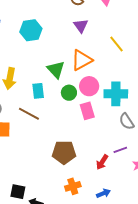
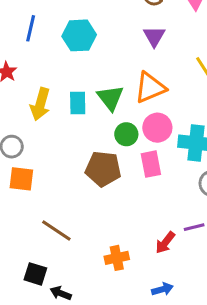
cyan rectangle: (38, 91) -> (78, 103), moved
brown line: (29, 114) -> (56, 231), moved
brown pentagon: (64, 152) -> (103, 169), moved
orange cross: (73, 186) -> (117, 258), moved

